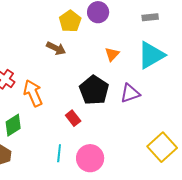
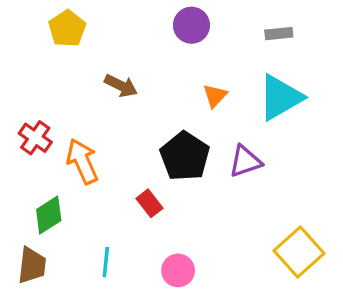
yellow pentagon: (70, 21) -> (67, 29), moved
cyan line: (59, 153) -> (106, 262), moved
pink circle: (90, 158) -> (178, 270), size x0.7

